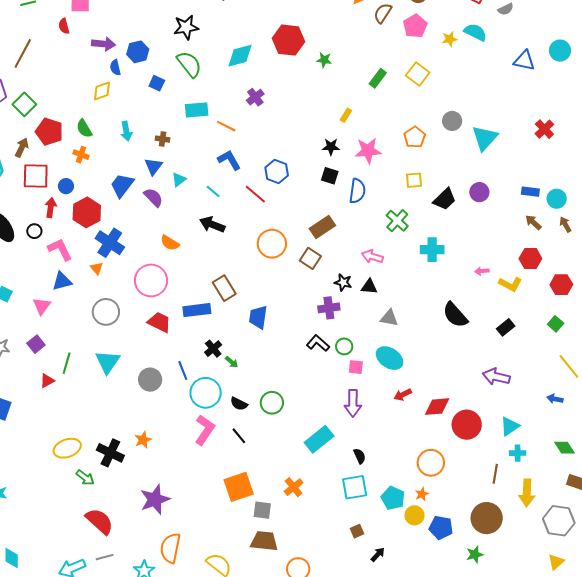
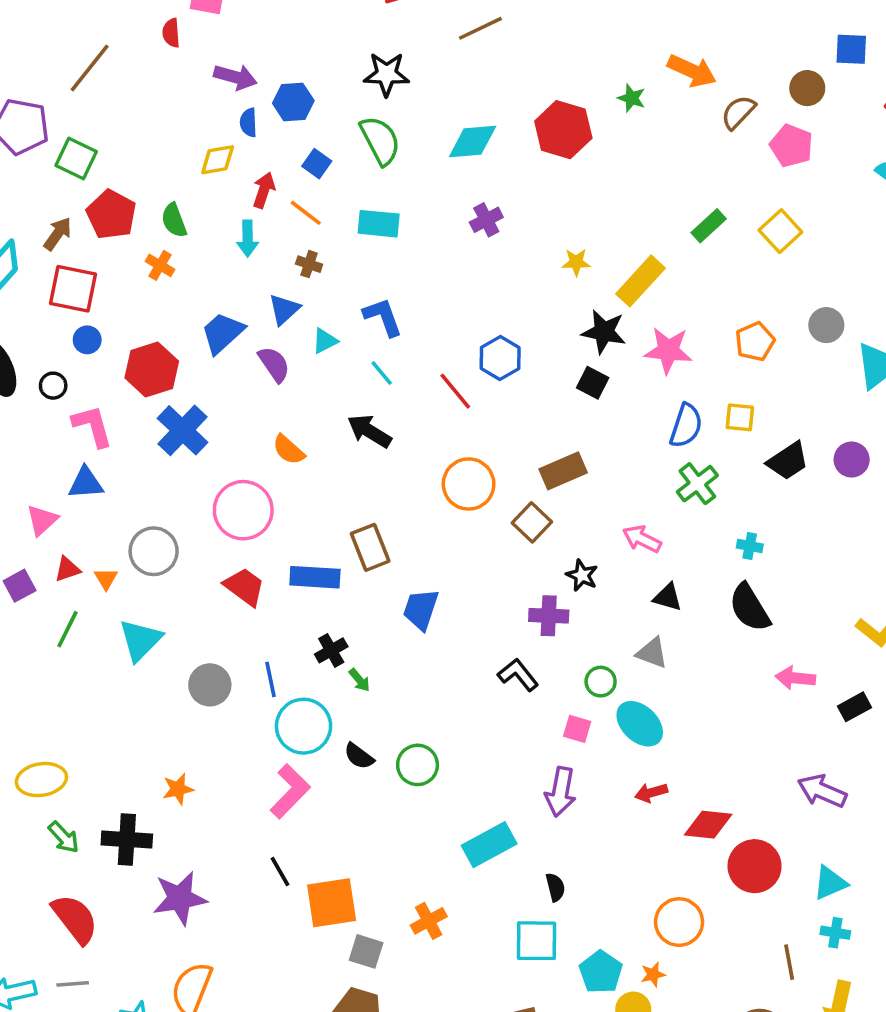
pink pentagon: (415, 26) -> (791, 146), turned -30
yellow star: (450, 39) -> (576, 262), moved
green star: (324, 60) -> (632, 98), moved
green square: (24, 104) -> (76, 159), turned -30
yellow rectangle: (346, 115) -> (641, 281), size x2.0
orange line: (226, 126) -> (306, 213), moved
black star: (331, 147) -> (604, 332), size x1.4
blue L-shape: (229, 160) -> (383, 317), moved
blue circle: (66, 186) -> (87, 340), moved
blue semicircle: (357, 191) -> (686, 426), moved
red arrow: (51, 208) -> (264, 190), moved
cyan cross: (432, 250) -> (750, 546), size x0.6
orange triangle: (97, 268) -> (106, 579), moved
pink arrow: (482, 271) -> (795, 678), moved, size x1.5
black triangle: (369, 287) -> (668, 597), moved
black semicircle: (455, 315) -> (750, 608), moved
green circle: (344, 346) -> (601, 682), moved
red triangle: (47, 381) -> (67, 569), moved
black line: (239, 436) -> (280, 871), moved
black cross: (110, 453) -> (127, 839), moved, turned -32
brown line: (495, 474) -> (789, 962), turned -30

